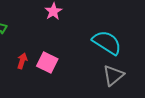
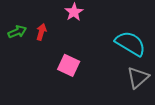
red arrow: (22, 61) -> (41, 32), moved

